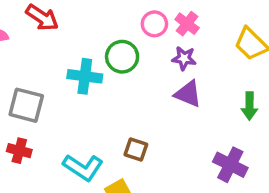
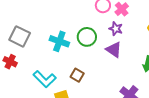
green circle: (122, 57) -> (87, 37), moved
cyan cross: (85, 76) -> (59, 41), moved

